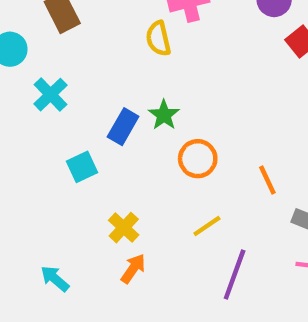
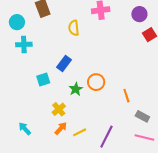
yellow semicircle: (158, 39) -> (74, 28), moved
cyan cross: (50, 95) -> (24, 44), moved, turned 35
green star: (164, 115) -> (76, 89), moved
yellow line: (207, 226) -> (80, 132), moved

